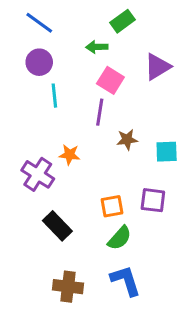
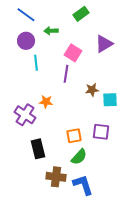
green arrow: (97, 47) -> (51, 31), moved
brown star: (127, 140) -> (92, 90), moved
black rectangle: (57, 226) -> (38, 149), turned 30
brown cross: (68, 287) -> (56, 177), moved

